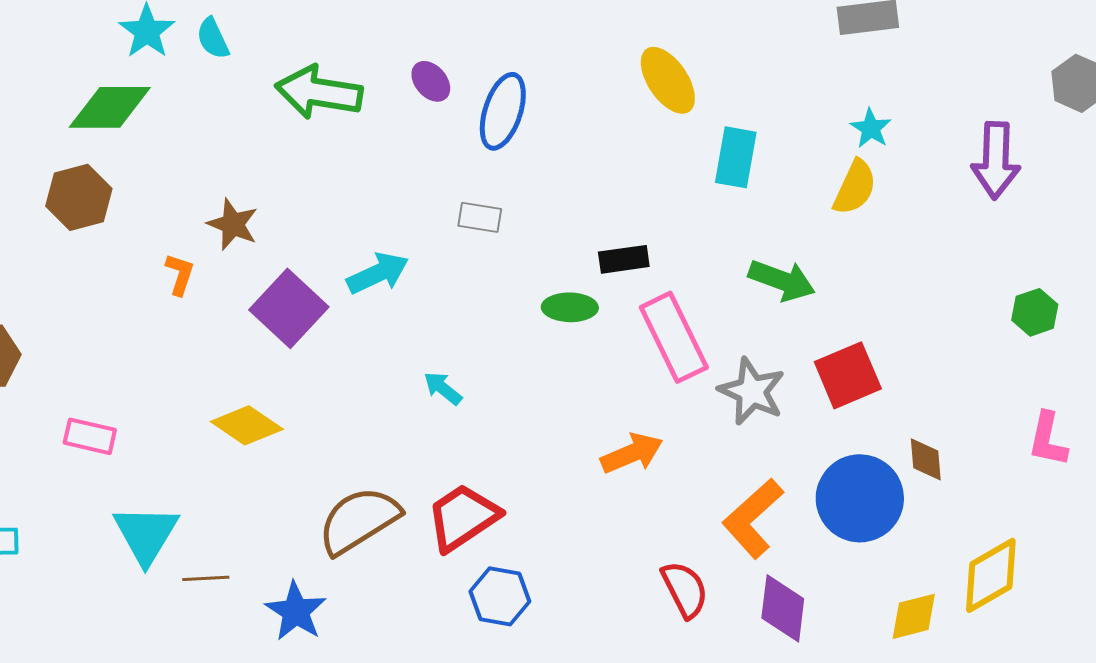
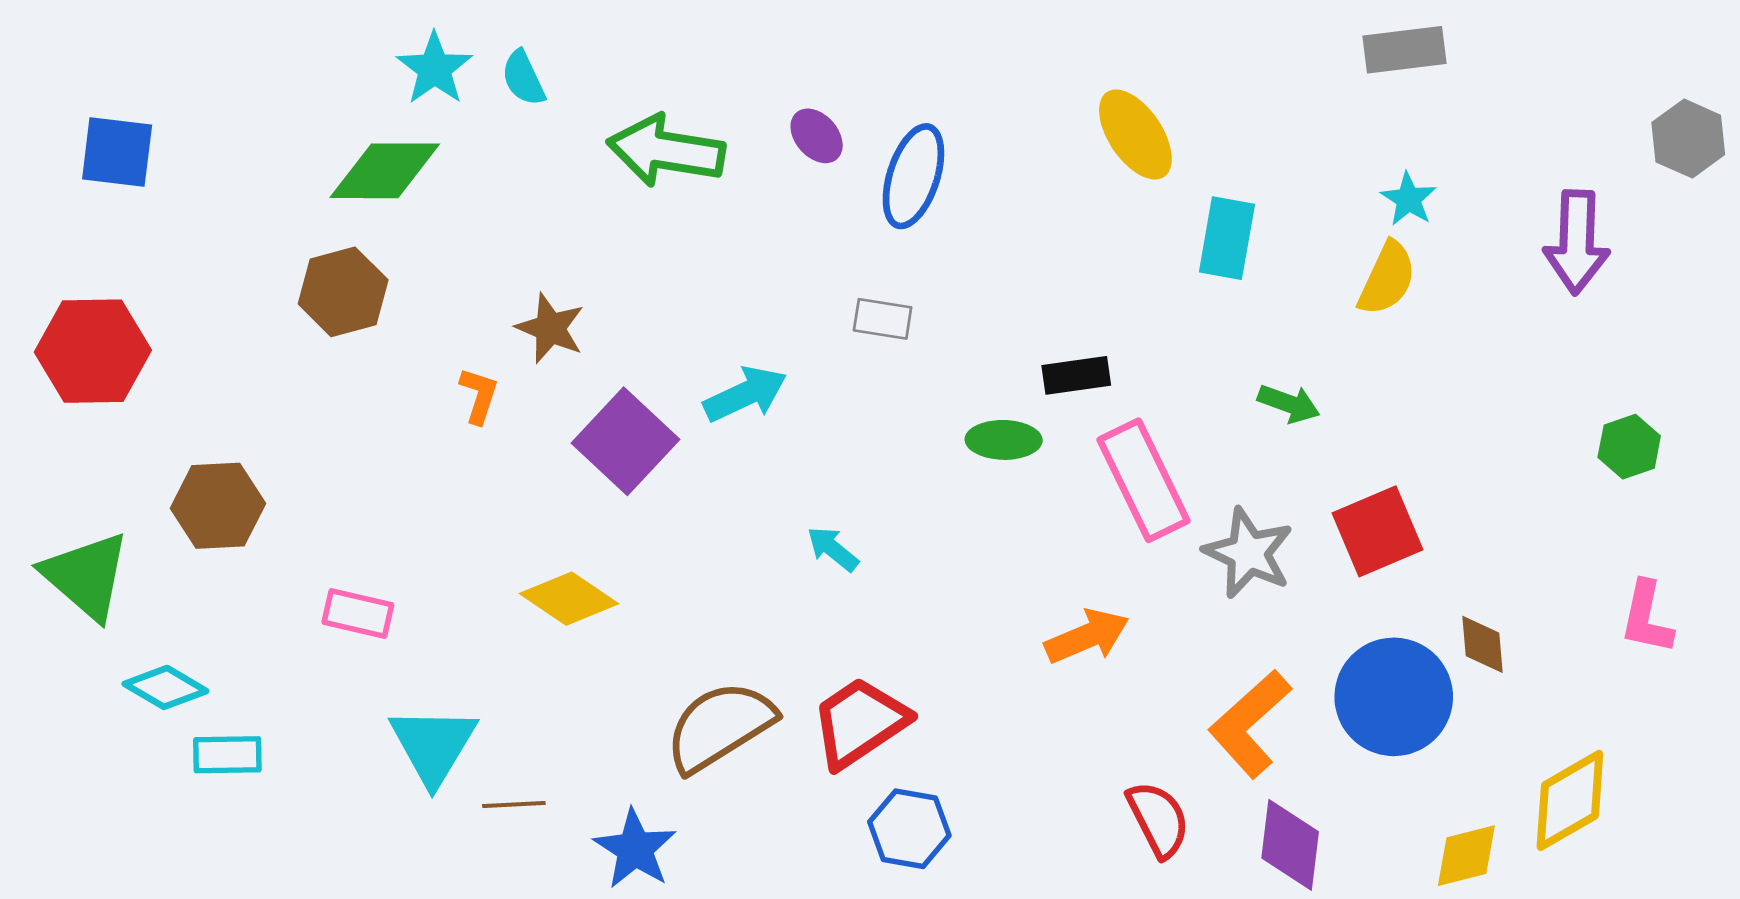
green arrow: (782, 280) -> (1289, 404), size x0.7

